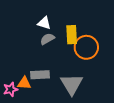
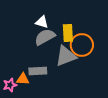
gray semicircle: (47, 39) -> (45, 37), size x1.5
gray triangle: (72, 84) -> (66, 56), moved, turned 40

